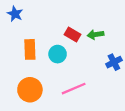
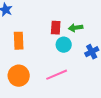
red rectangle: (72, 35) -> (56, 28), turned 64
cyan circle: (58, 54) -> (64, 45), moved

